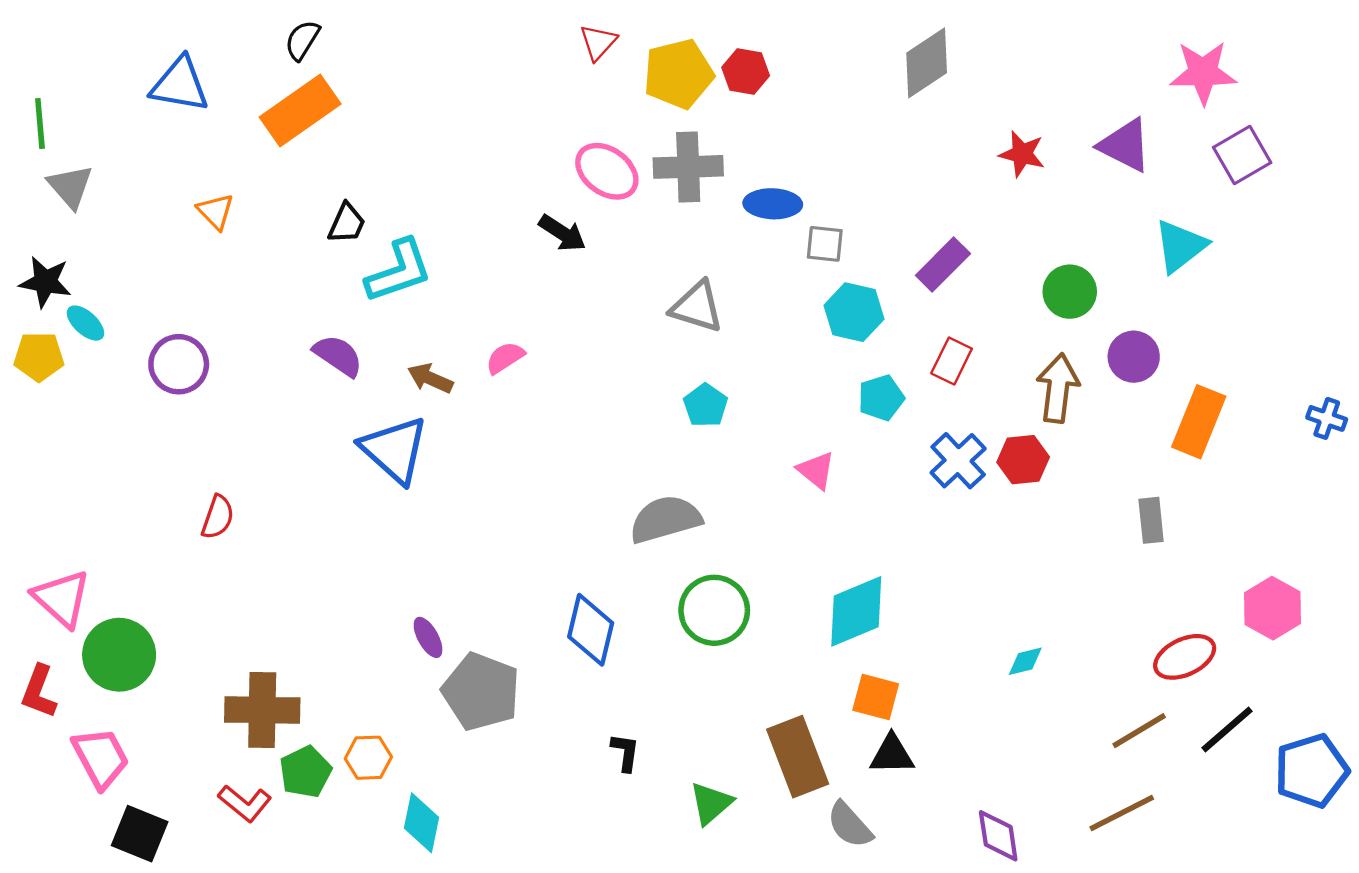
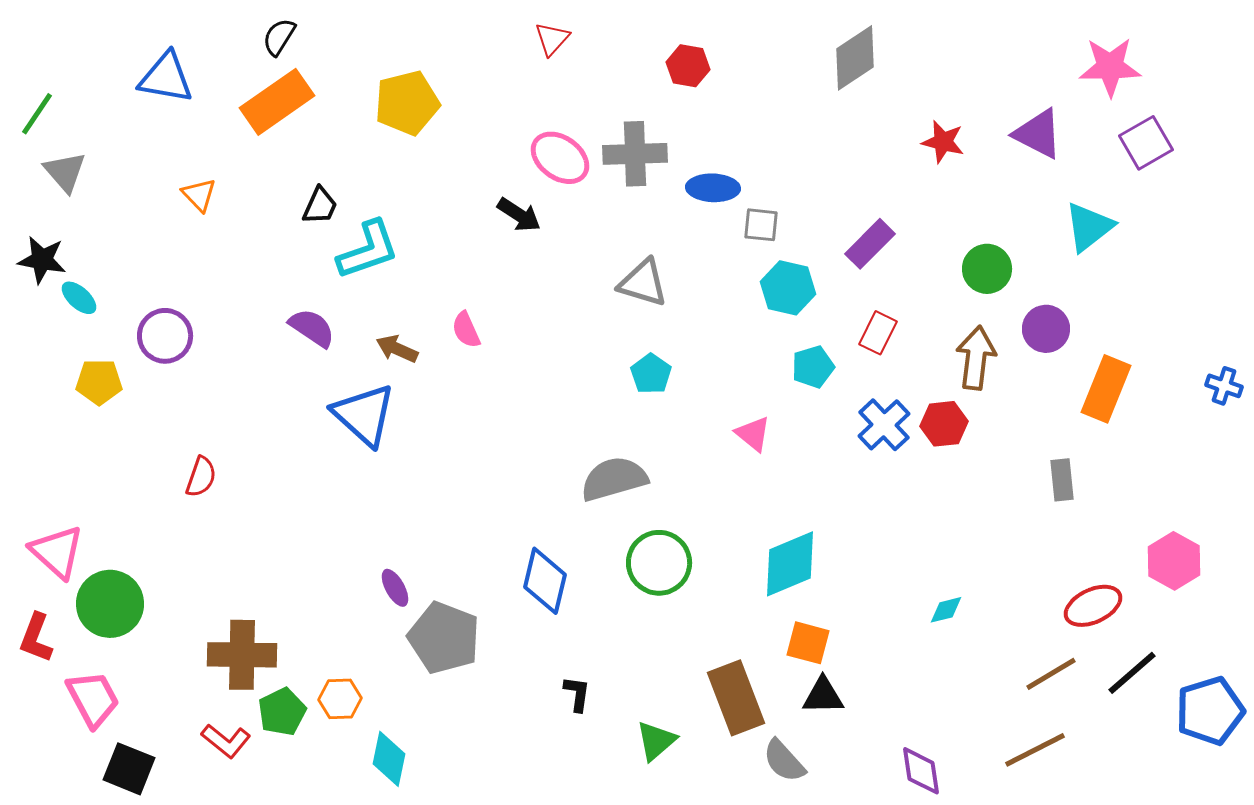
yellow pentagon: (678, 74) -> (407, 103), moved
green line: (40, 124) -> (37, 114), turned 39
yellow pentagon: (39, 357) -> (99, 382), moved
pink semicircle: (505, 358) -> (466, 330), turned -81

